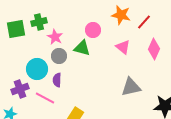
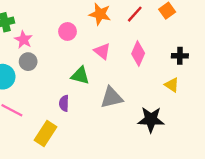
red line: (144, 22) -> (135, 14), moved
green triangle: (82, 48) -> (80, 76), moved
purple semicircle: (57, 80) -> (64, 103), moved

